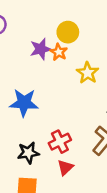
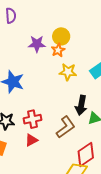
orange star: (59, 52) -> (58, 50), moved
yellow star: (88, 73) -> (68, 72), turned 30

